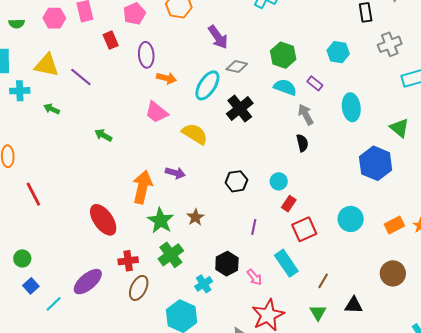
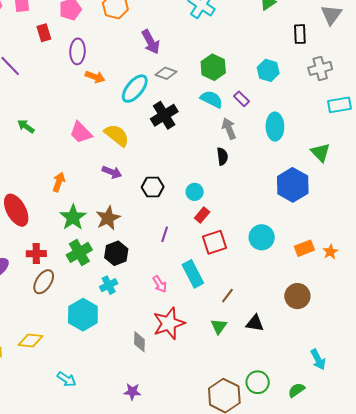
pink trapezoid: (157, 112) -> (81, 132), moved
purple arrow: (175, 173) -> (112, 172), moved
orange arrow: (142, 187) -> (59, 182), size x0.6
brown star: (195, 217) -> (108, 218), size x1.4
black hexagon: (227, 264) -> (116, 253), moved

